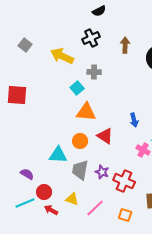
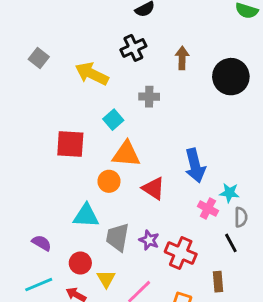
gray cross: (94, 72) -> (149, 97), moved
red square: (17, 95) -> (70, 144), moved
blue arrow: (134, 120) -> (195, 166), size x1.6
orange circle: (80, 141) -> (109, 181), moved
red circle: (44, 192) -> (80, 263), moved
yellow triangle: (72, 199) -> (106, 279), turned 40

